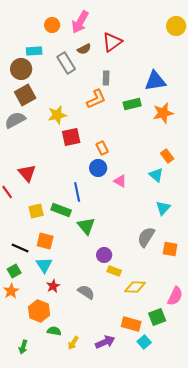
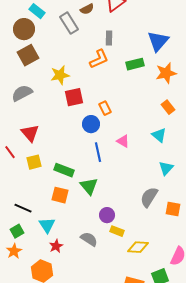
cyan rectangle: (34, 51) -> (37, 11), turned 42
blue triangle: (155, 81) -> (158, 41), turned -40
gray semicircle: (15, 120) -> (22, 93), moved
orange rectangle: (167, 156) -> (168, 107), moved
blue circle: (98, 168) -> (91, 124), moved
blue line: (77, 192) -> (98, 152), moved
yellow square: (36, 211) -> (34, 162), moved
orange square: (45, 241) -> (60, 195), moved
gray semicircle: (86, 292) -> (89, 239), moved

